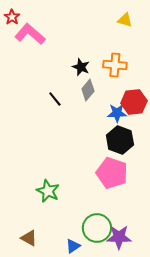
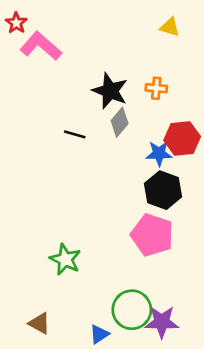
orange cross: (115, 65) -> (156, 88), size x0.7
black star: (81, 67) -> (110, 91), size x1.5
black line: (55, 99) -> (75, 134), turned -35

